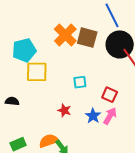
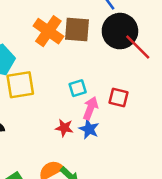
blue star: (93, 116) -> (89, 129), moved
pink arrow: (110, 116) -> (90, 108), moved

